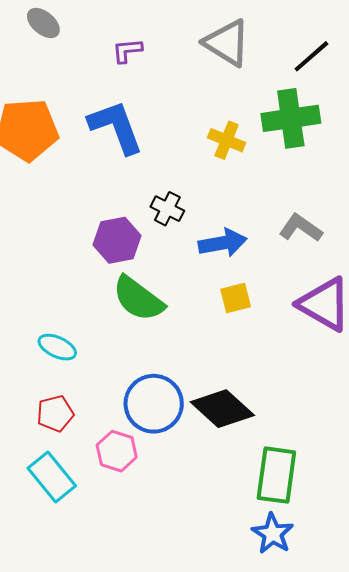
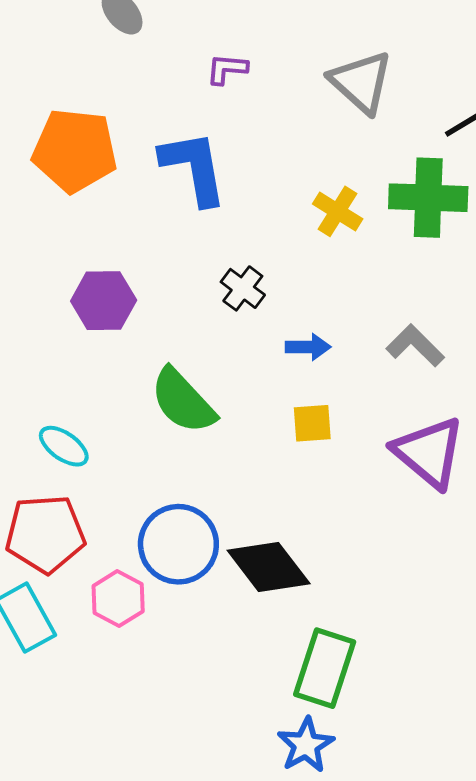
purple hexagon: (117, 240) -> (104, 301), moved
blue arrow: (223, 243) -> (308, 347), size x0.7
red pentagon: (55, 413) -> (45, 534), size x1.6

